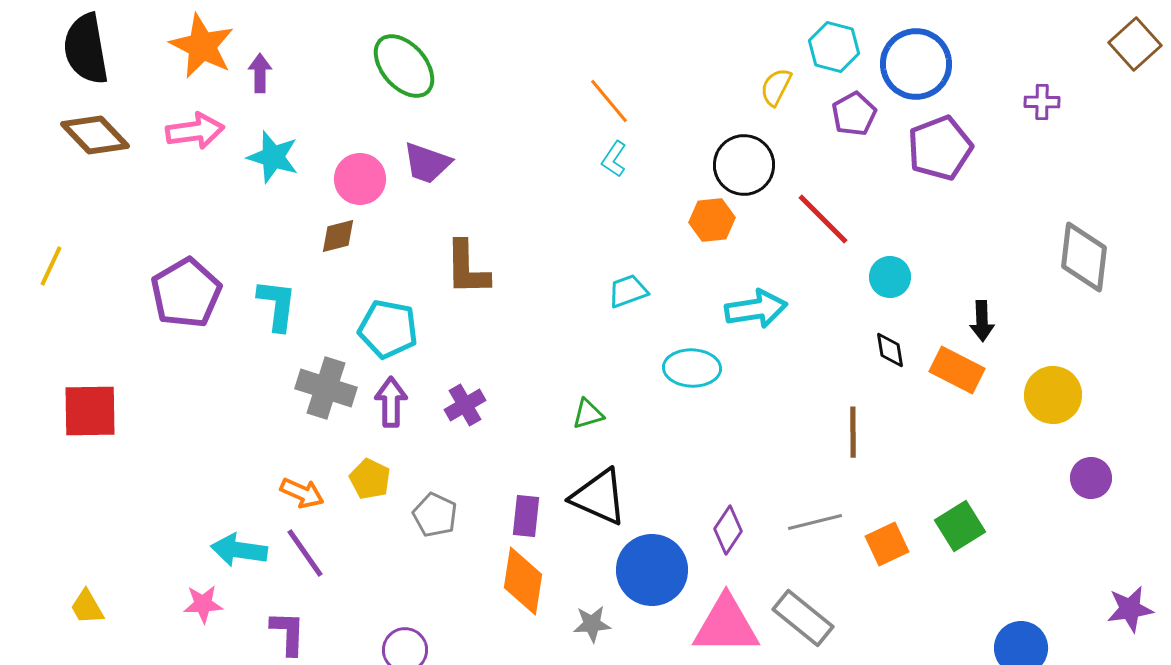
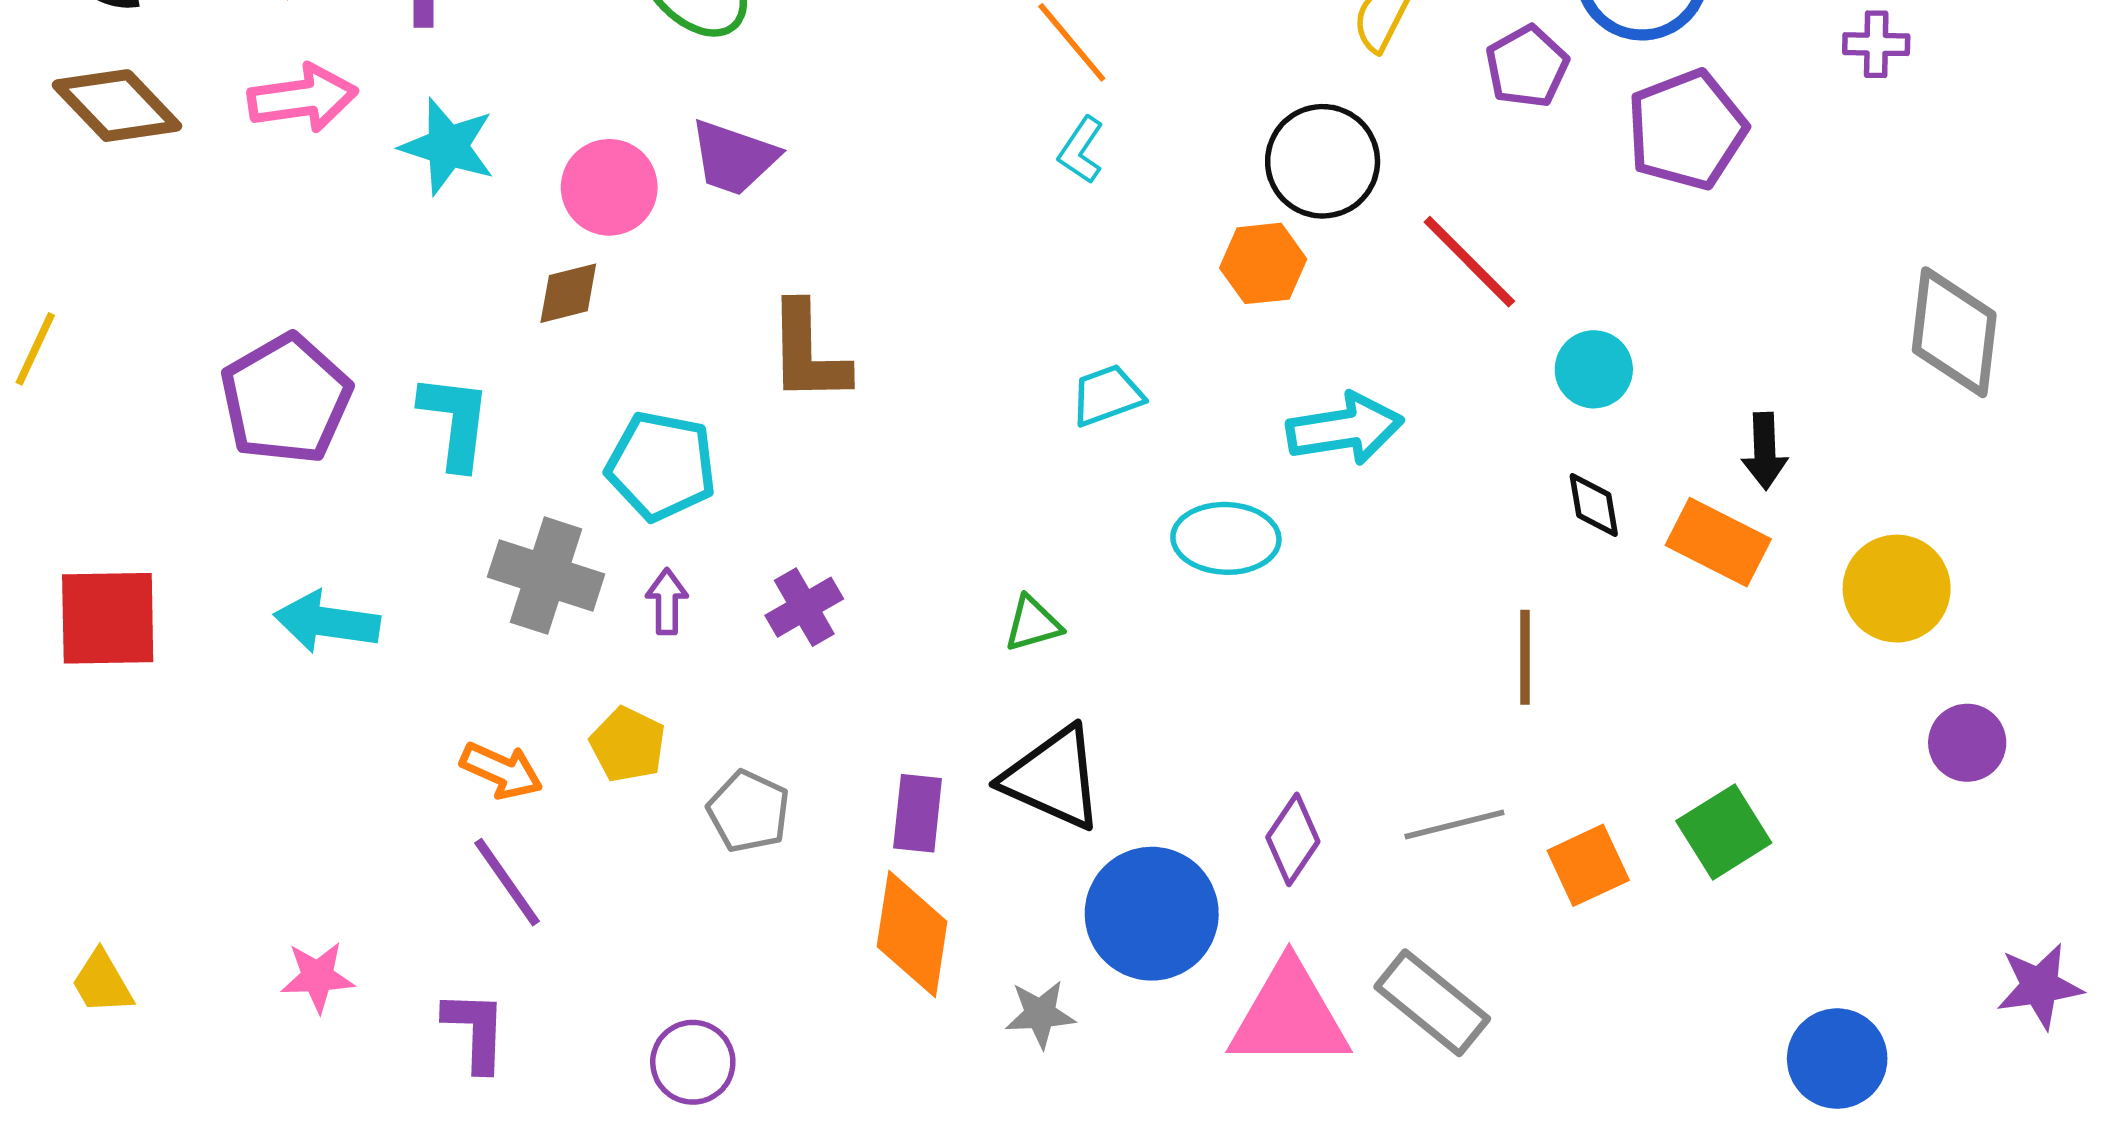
purple arrow: (391, 402) -> (667, 602), size x0.7
cyan arrow: (239, 550) -> (327, 622), moved

